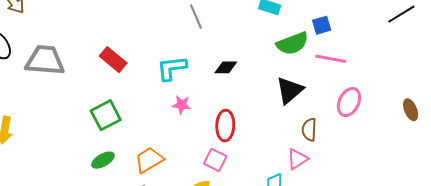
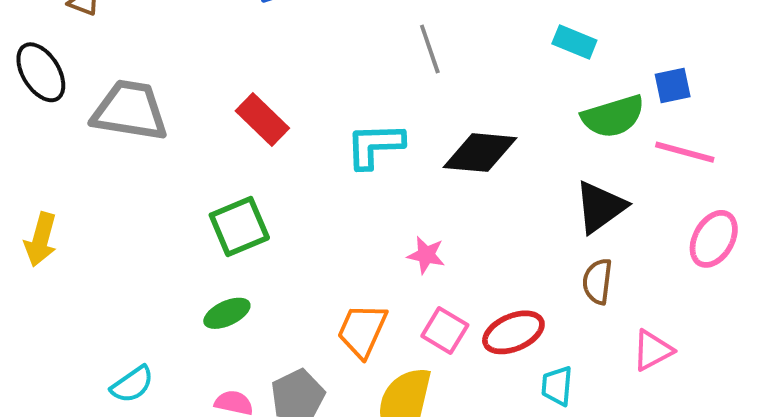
black diamond: (226, 67) -> (480, 153), size x1.6
pink star: (181, 105) -> (426, 255), moved
red ellipse: (225, 125) -> (513, 332), moved, turned 60
brown semicircle: (309, 130) -> (597, 281), moved
pink triangle: (297, 159) -> (653, 350), moved
orange trapezoid: (149, 160) -> (362, 331), moved, turned -40

